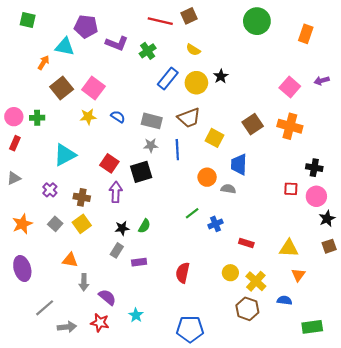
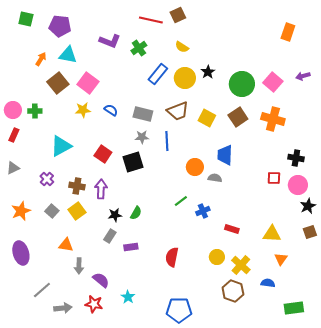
green circle: (257, 21) -> (242, 84), moved
purple pentagon: (86, 26) -> (60, 26), moved
cyan triangle: (65, 47) -> (68, 55), moved
yellow square: (214, 138) -> (207, 118), moved
purple arrow: (116, 192) -> (101, 189), moved

